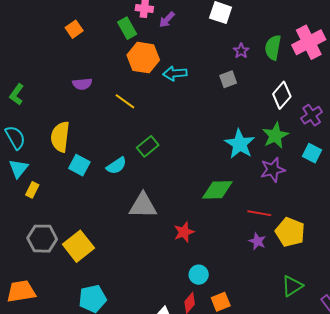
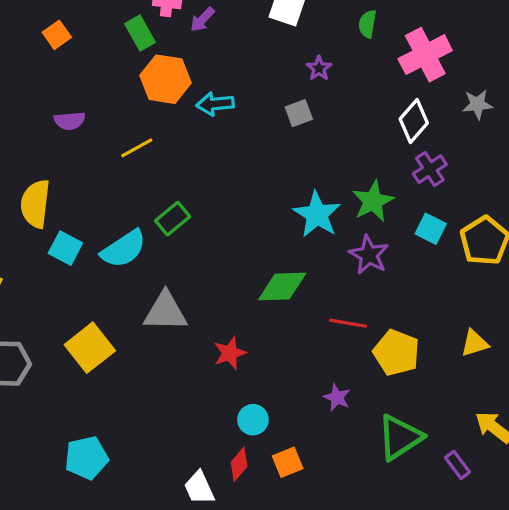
green semicircle: (273, 48) -> (367, 24), moved, size x0.7
white diamond: (282, 95) -> (414, 121), moved
yellow line: (125, 101) -> (137, 148), turned -65
cyan semicircle: (116, 166) -> (124, 249), size x1.4
purple star: (273, 170) -> (369, 255), turned -30
purple star: (257, 241) -> (337, 397), moved
yellow square: (78, 246) -> (90, 348), moved
green triangle: (292, 286) -> (400, 437), size x1.4

